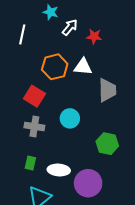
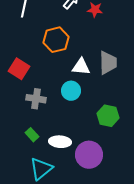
white triangle: (83, 67) -> (81, 67), moved
red square: (34, 96) -> (19, 69), moved
green rectangle: (30, 163) -> (32, 135), turned -56

